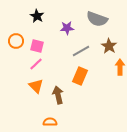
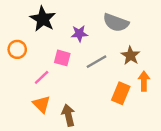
black star: (37, 16) -> (43, 19), size x1.5
pink square: (37, 46) -> (62, 58), moved
orange rectangle: (80, 76) -> (121, 93), moved

